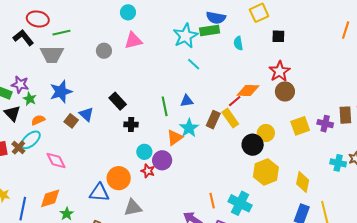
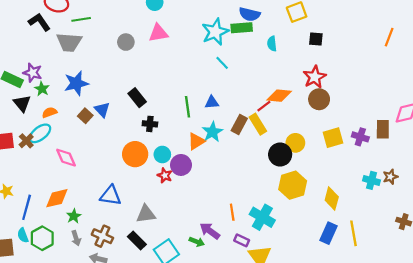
orange circle: (119, 178) -> (135, 154), moved

